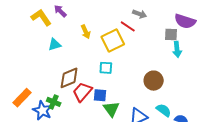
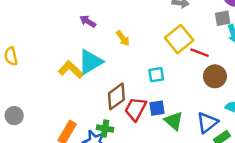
yellow L-shape: (41, 17) -> (71, 70), moved
red line: (128, 26) -> (200, 53), moved
yellow square: (113, 41) -> (179, 39), moved
cyan triangle: (55, 45) -> (90, 62), size x1.6

